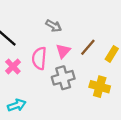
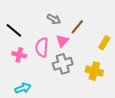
brown line: (88, 47) -> (77, 27), moved
pink cross: (13, 67) -> (19, 55), turned -32

